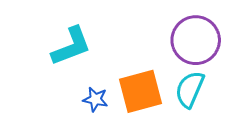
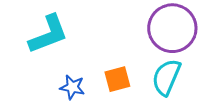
orange square: (141, 91) -> (117, 79), size x0.6

